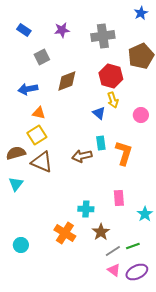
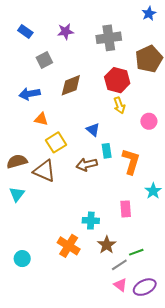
blue triangle: (99, 113) -> (93, 130), moved
yellow square: (37, 135) -> (56, 142), moved
cyan star: (145, 214) -> (153, 191), moved
green line: (133, 246) -> (136, 252), moved

